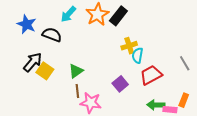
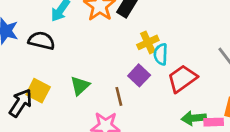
black arrow: (33, 62) -> (21, 103), moved
purple square: (120, 84) -> (139, 75), moved
brown line: (77, 91) -> (119, 96), moved

